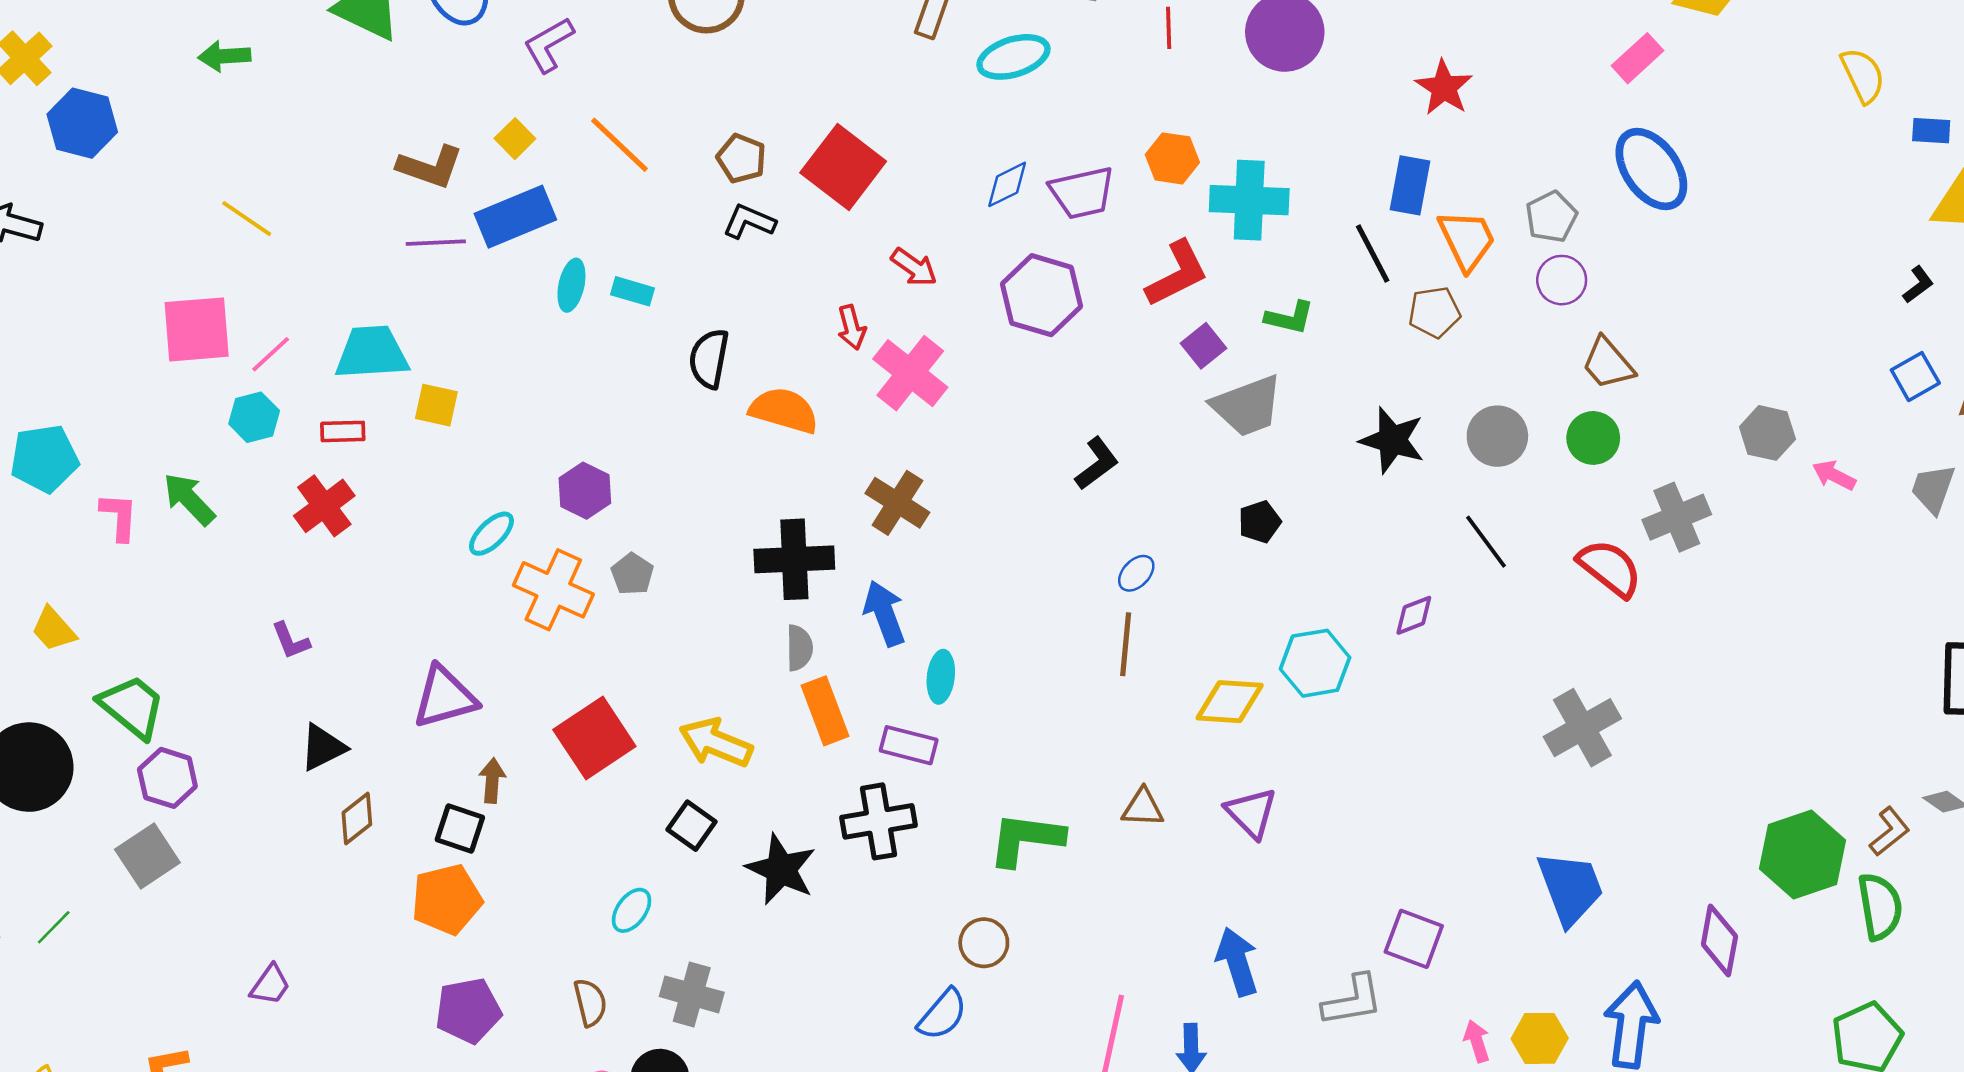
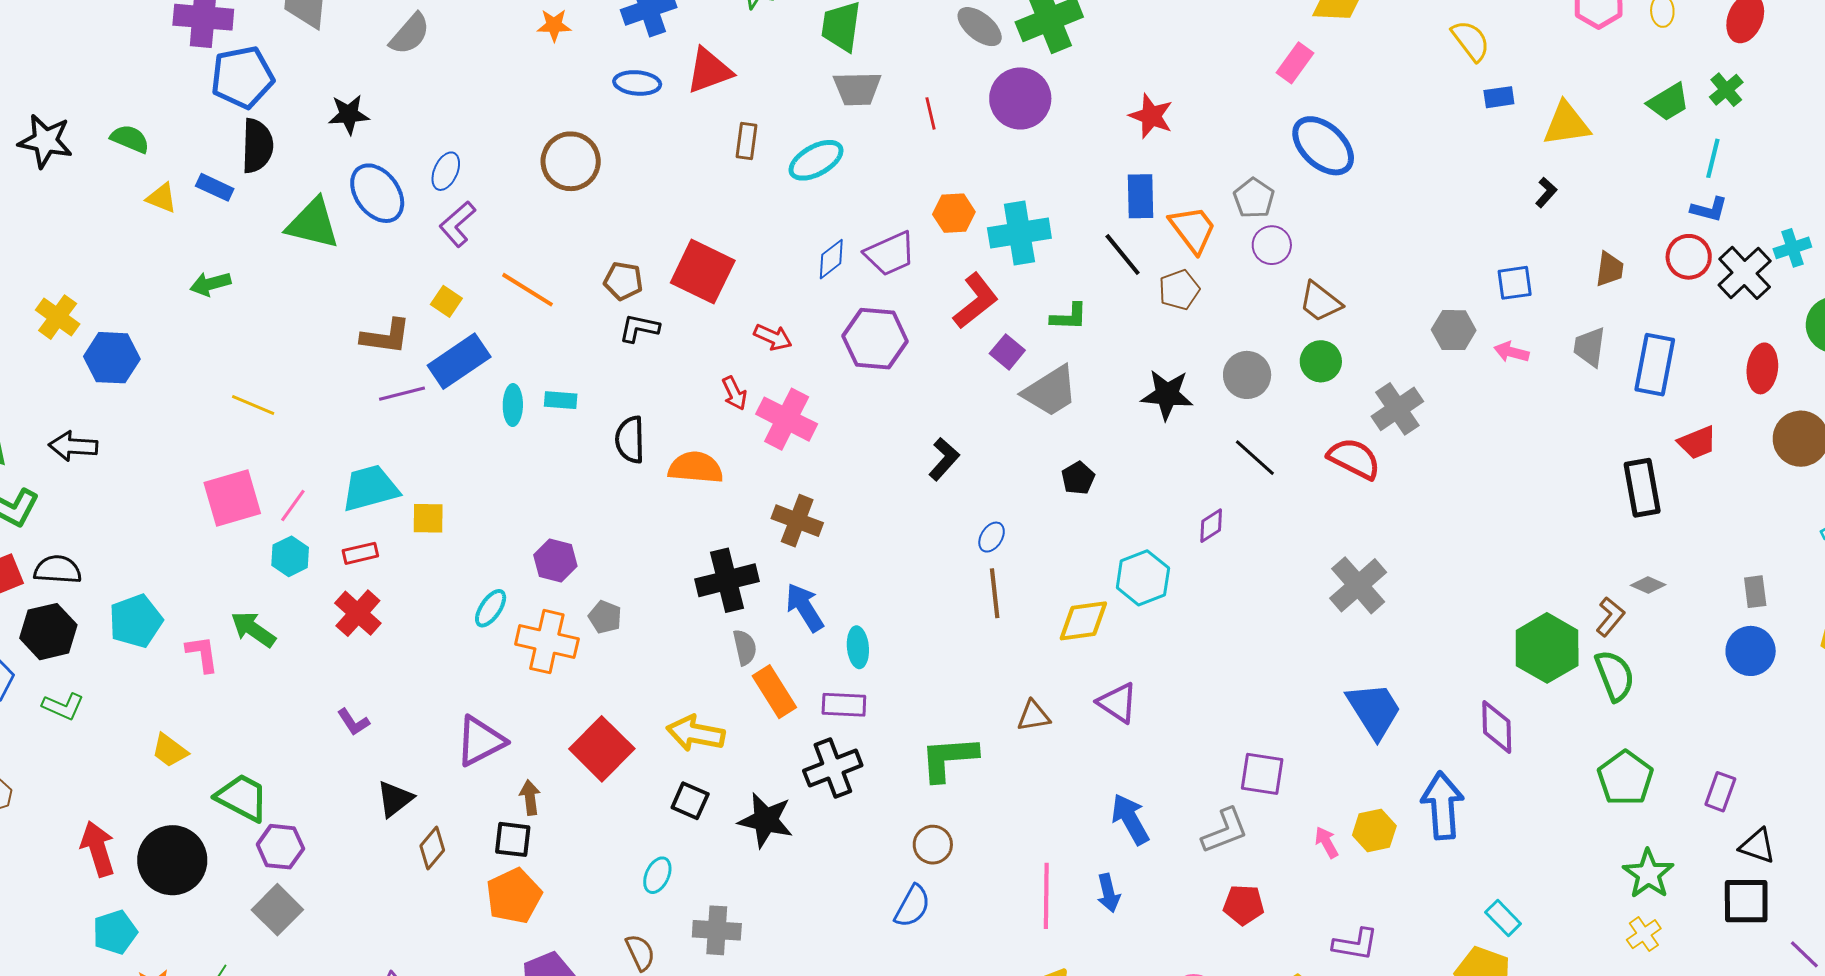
blue rectangle: (1931, 131) -> (1499, 97), moved
blue square: (1915, 377) -> (1515, 283), moved, turned 33

